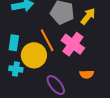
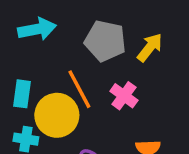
pink cross: (73, 44) -> (124, 96), size x0.7

